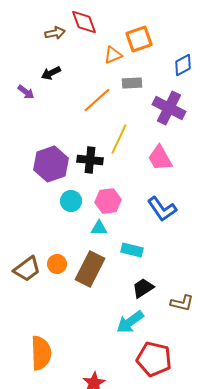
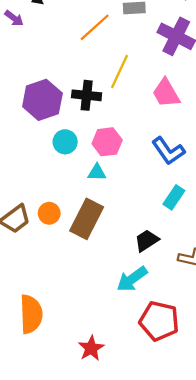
cyan rectangle: (132, 250) -> (174, 197), moved, turned -70

